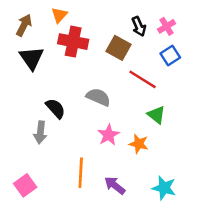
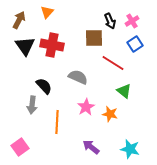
red cross: (73, 42) -> (52, 45), moved
brown square: (119, 48) -> (94, 38), turned -30
orange line: (81, 173) -> (57, 122), moved

